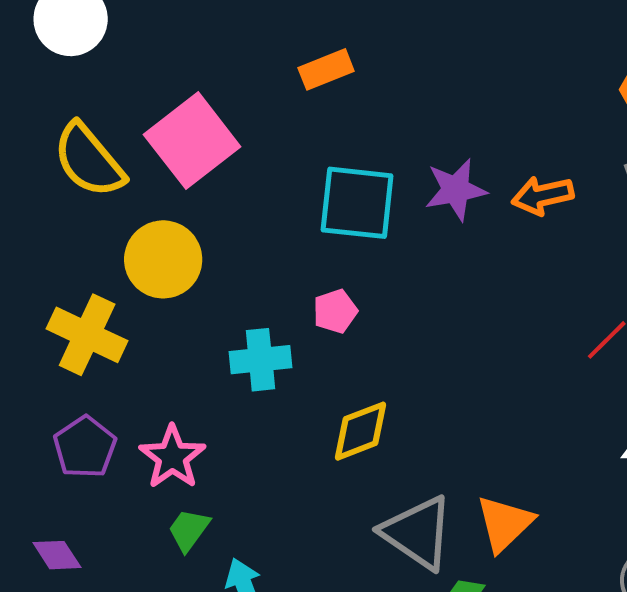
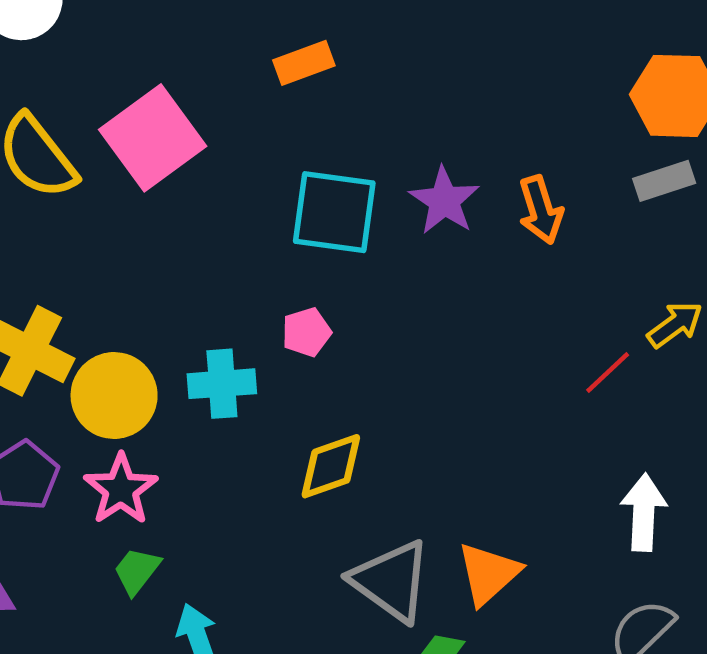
purple star: (456, 190) -> (444, 201), turned -30
orange arrow: (543, 196) -> (541, 210), turned -96
yellow circle: (163, 259) -> (114, 395), moved

